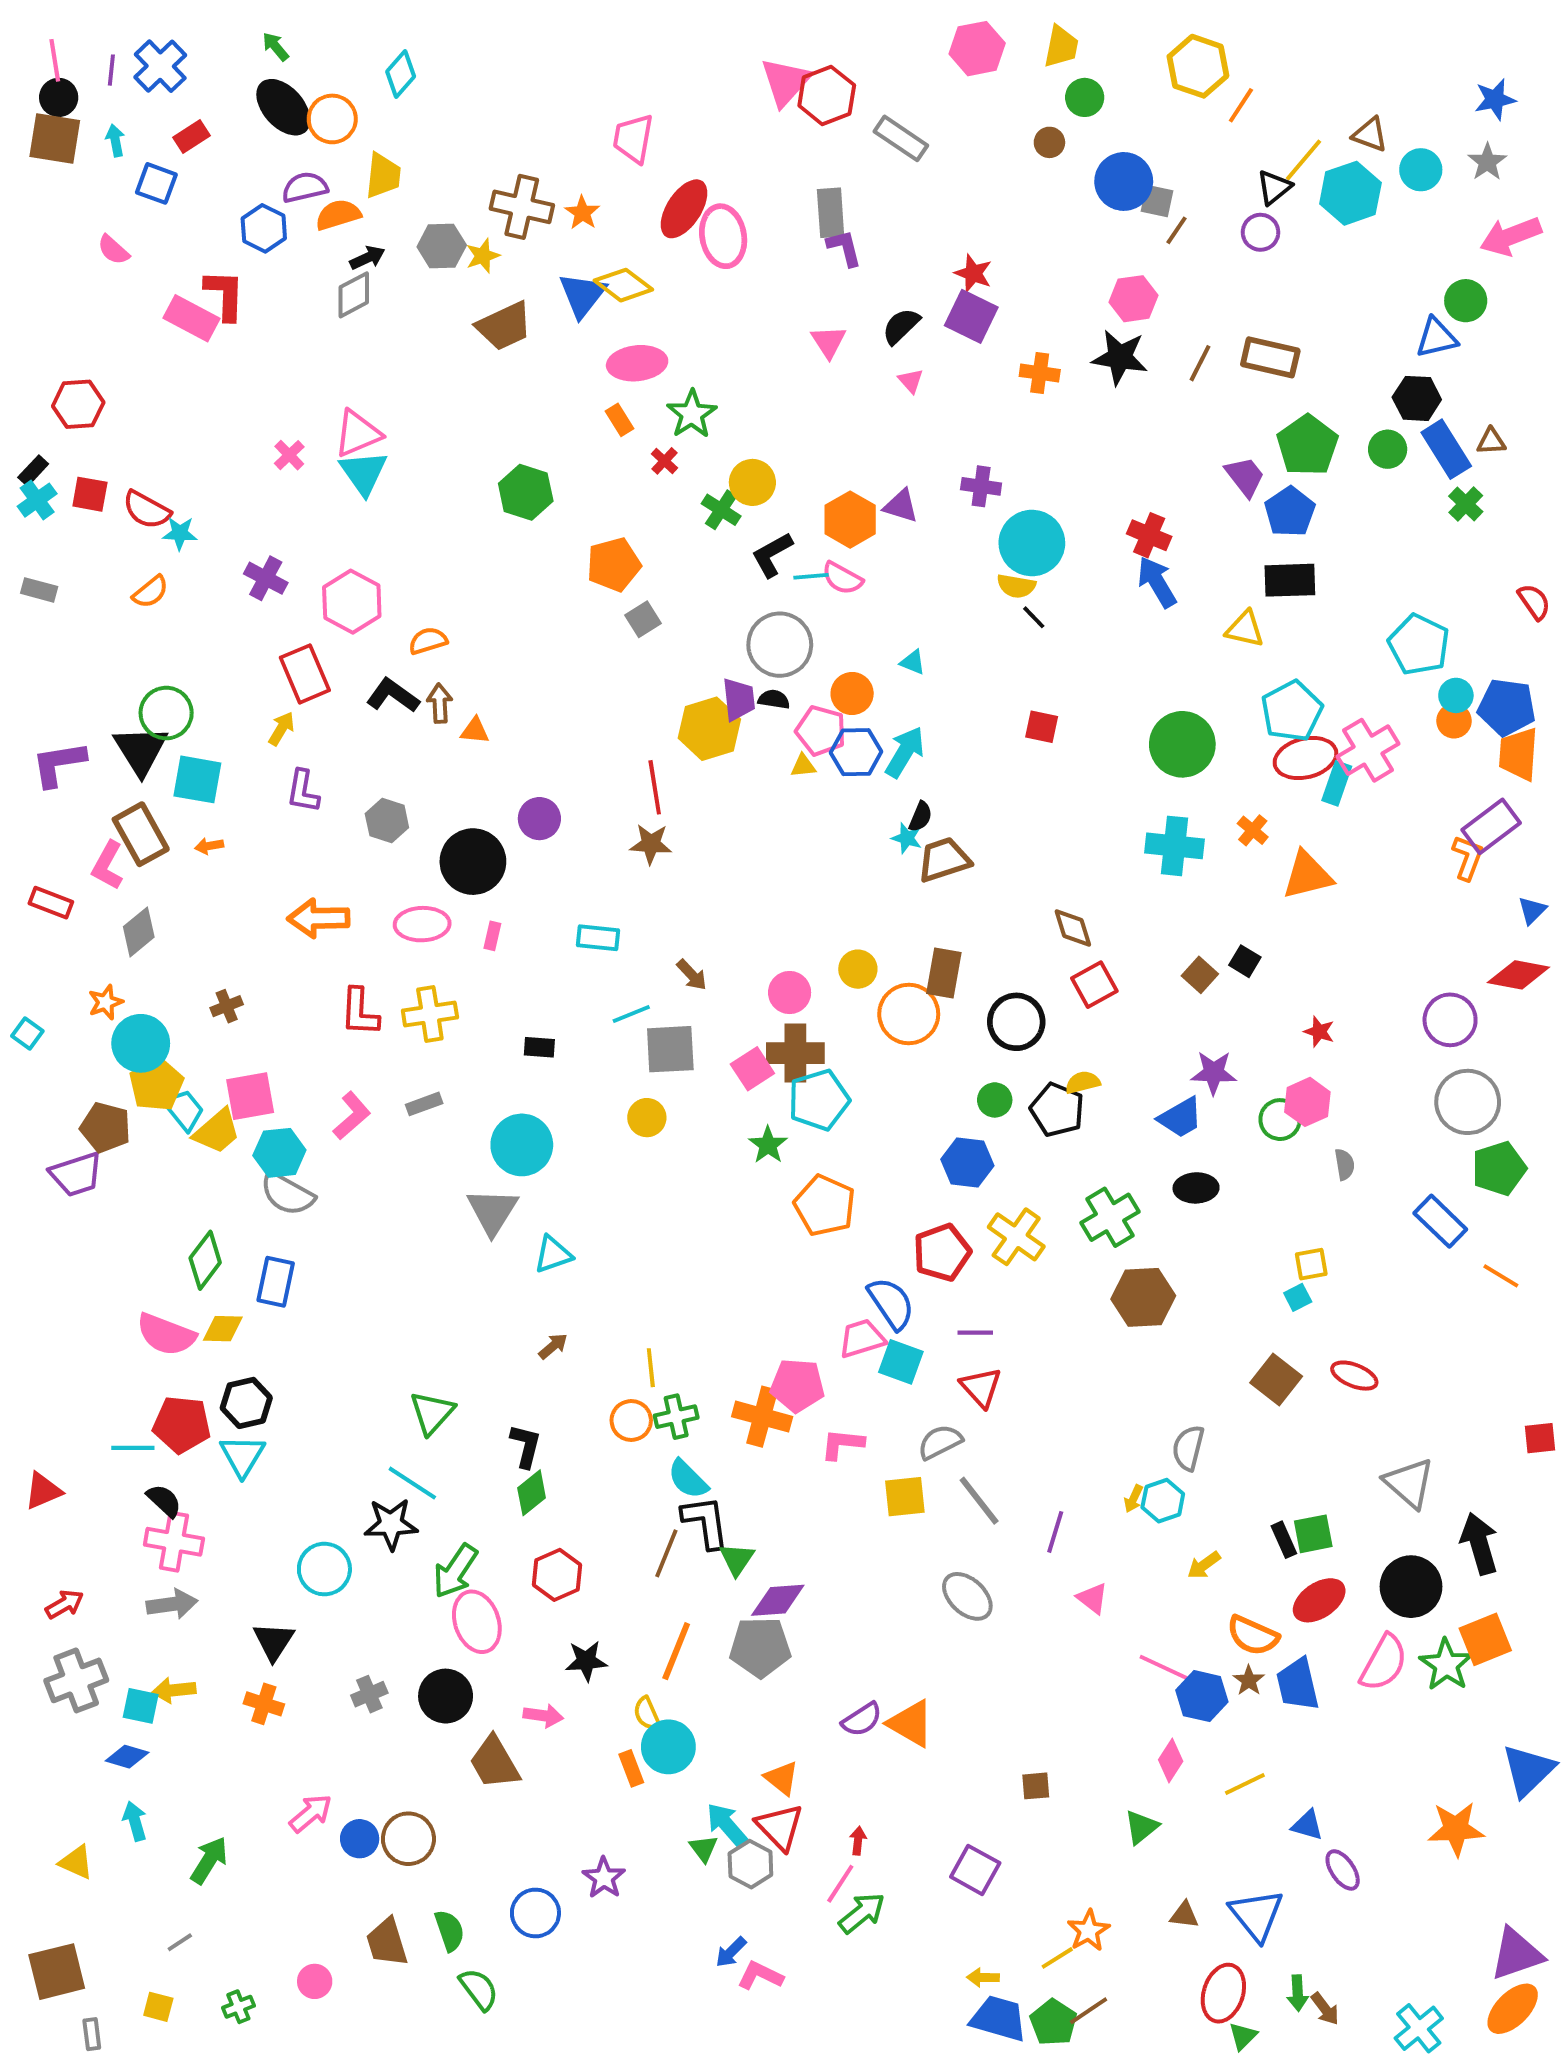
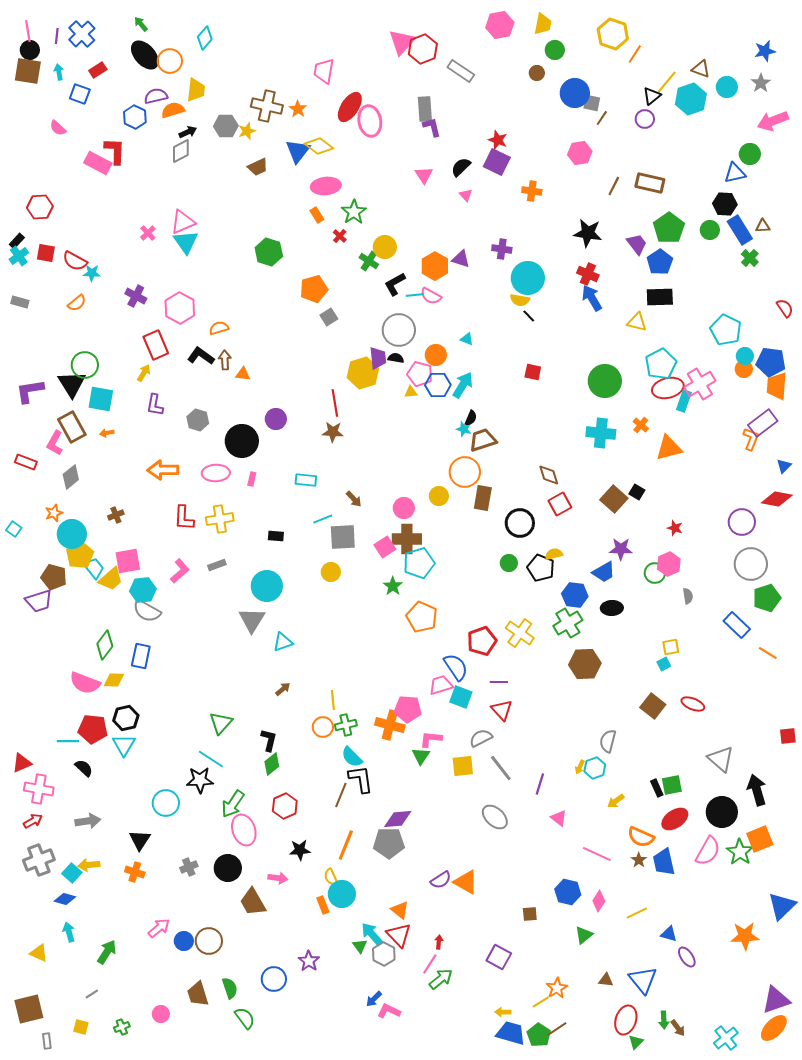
brown trapezoid: (504, 326) -> (258, 167), size x0.7
black star: (1120, 357) -> (588, 233), moved
brown square: (1200, 975) -> (614, 499), size x1.5
orange circle: (909, 1014) -> (465, 472), moved
blue hexagon: (967, 1163) -> (575, 595), moved
pink cross: (174, 1542) -> (39, 789), moved
green triangle: (737, 1559) -> (421, 756), moved
blue hexagon: (1202, 1696) -> (568, 892), moved
cyan square: (141, 1706) -> (72, 873), turned 30

